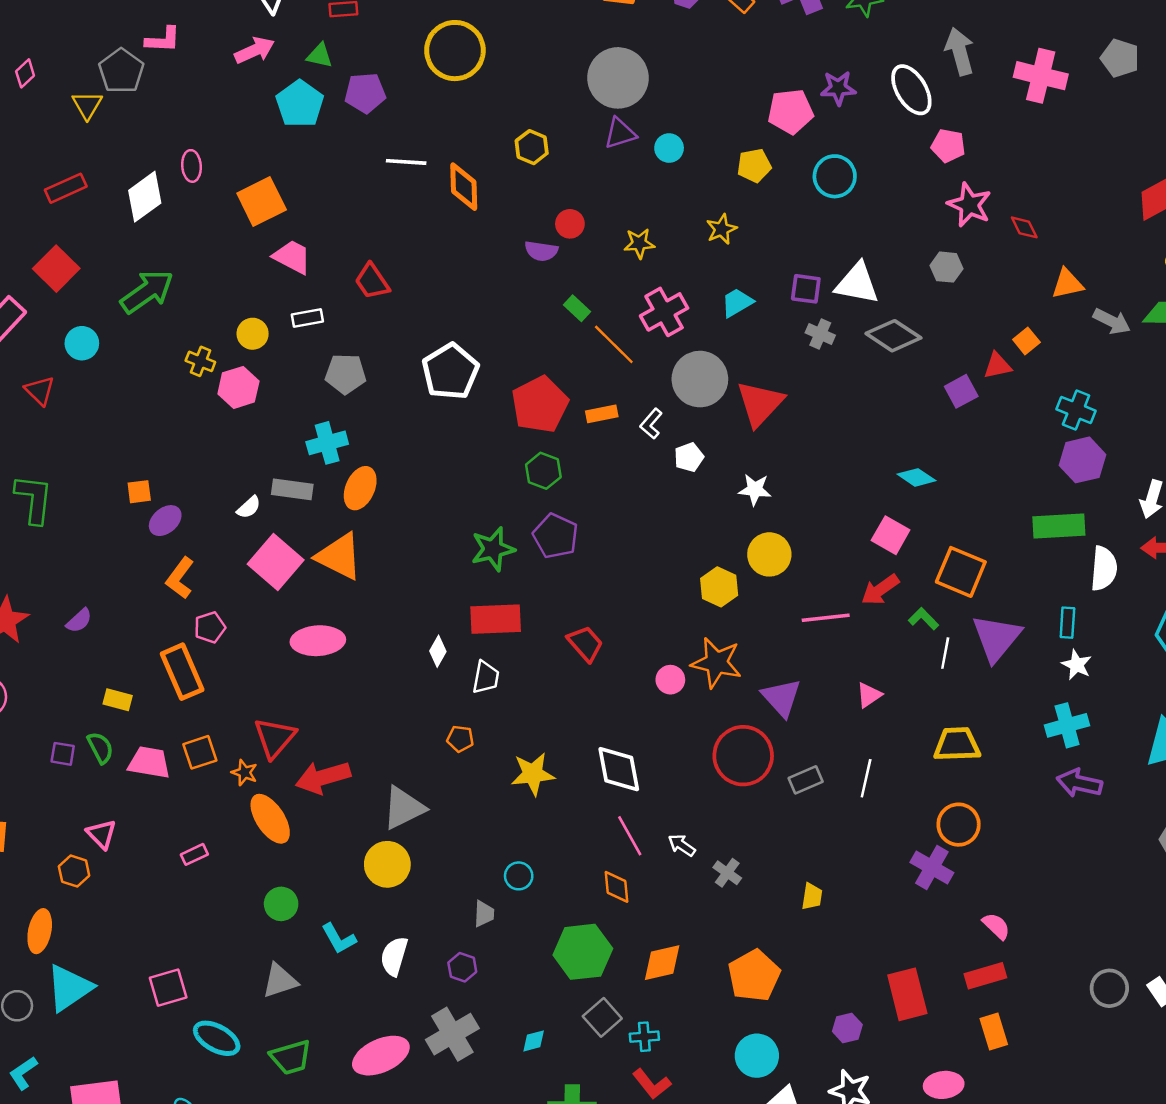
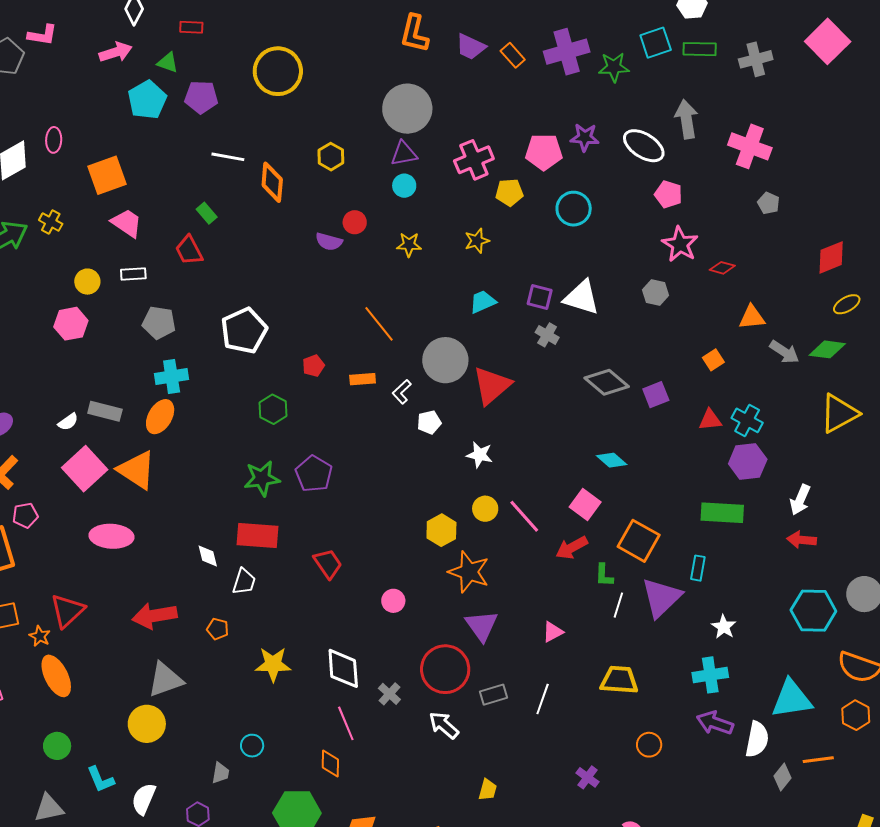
gray pentagon: (1120, 58) -> (768, 203), moved, size x0.7
white ellipse: (911, 90) -> (644, 146), turned -33
cyan circle: (669, 148) -> (404, 186), moved
red diamond: (1024, 227) -> (722, 268), turned -55
green rectangle: (577, 308) -> (207, 213), moved
pink cross: (664, 312) -> (474, 160), moved
gray diamond: (893, 336) -> (607, 382), moved
yellow cross: (200, 361) -> (51, 222), moved
red triangle: (997, 366) -> (710, 420), moved
red pentagon: (540, 405) -> (313, 366), size x0.5
cyan cross: (327, 443) -> (172, 376), moved
green hexagon: (543, 471) -> (273, 409), moved
yellow circle: (769, 554) -> (485, 509), size x0.7
white semicircle: (1104, 568) -> (757, 739), moved
pink line: (826, 618) -> (524, 516), moved, turned 48
green L-shape: (924, 619) -> (604, 575), turned -140
cyan rectangle: (1067, 623) -> (698, 568), moved
white diamond: (438, 651) -> (208, 556), turned -50
orange star: (716, 663) -> (469, 572), moved
red arrow: (323, 777) -> (154, 616), moved
orange circle: (959, 825) -> (649, 745), moved, size x0.7
white arrow: (682, 845) -> (444, 725), moved, size x1.4
purple cross: (932, 868) -> (587, 777), size x0.7
gray cross: (727, 873) -> (389, 694), moved

